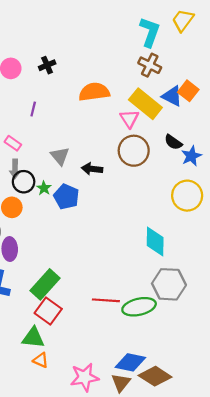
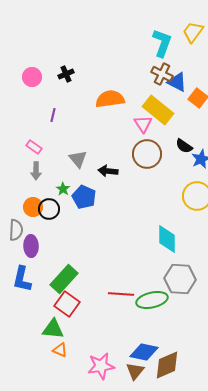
blue triangle: (172, 96) -> (177, 82), moved
black circle: (24, 182) -> (49, 209), moved
brown diamond: (155, 376) -> (167, 365), turned -56

